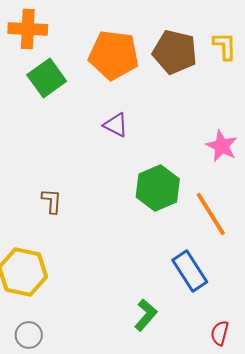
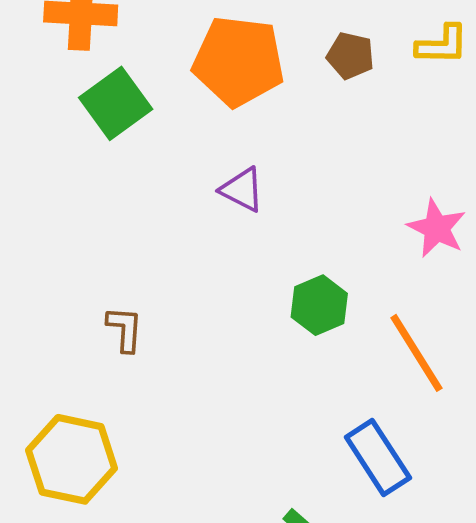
yellow L-shape: (225, 46) -> (442, 45), turned 92
brown pentagon: (175, 52) -> (350, 56), size x0.6
green hexagon: (158, 188) -> (319, 305), size x0.7

